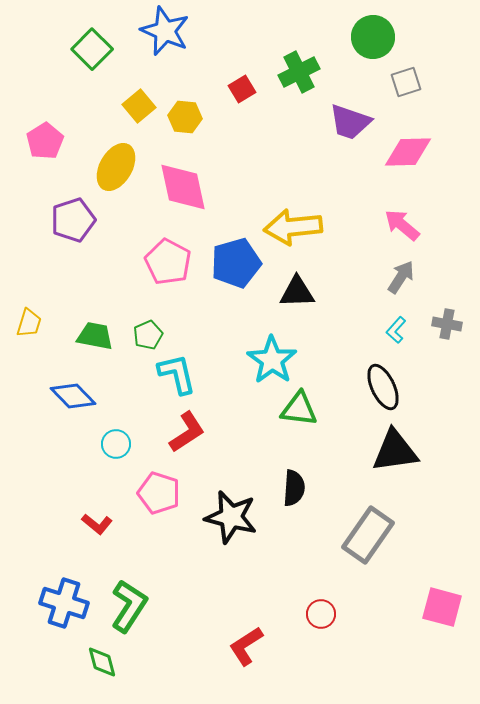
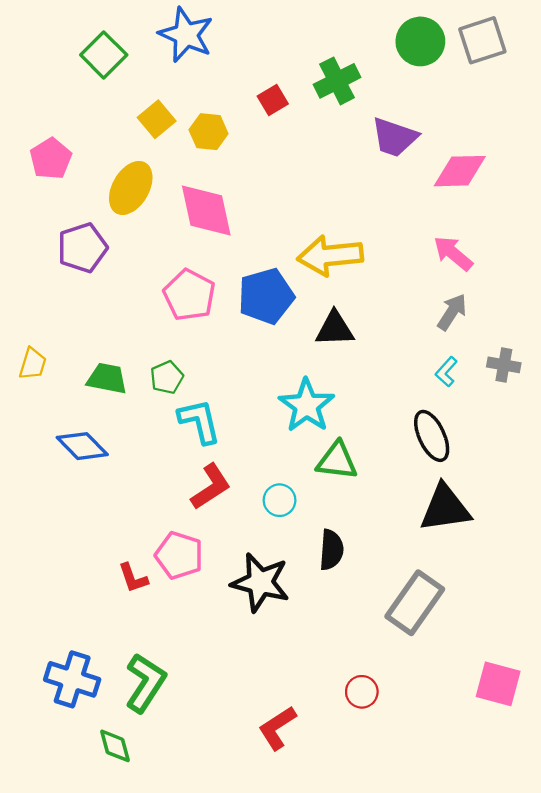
gray square: (406, 82) -> (482, 40), moved, size x1.4
cyan circle: (116, 444) -> (280, 500), moved
red L-shape: (97, 524) -> (133, 578), moved, turned 32

